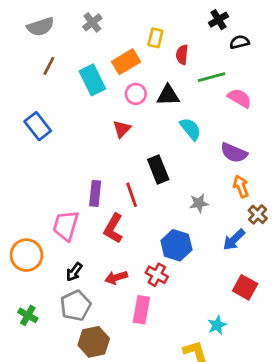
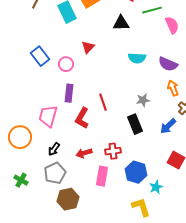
pink circle: (136, 94) -> (66, 64), moved
pink semicircle: (239, 98) -> (172, 25), turned 36
blue rectangle: (38, 126) -> (40, 56), moved
cyan semicircle: (190, 129) -> (137, 58), moved, turned 132
black rectangle: (158, 170) -> (135, 124), moved
red line: (132, 195) -> (103, 102), moved
blue hexagon: (176, 245) -> (136, 172), moved
red cross: (157, 275) -> (113, 151), turned -35

